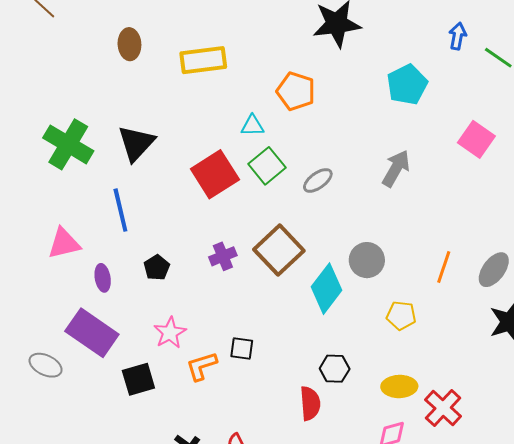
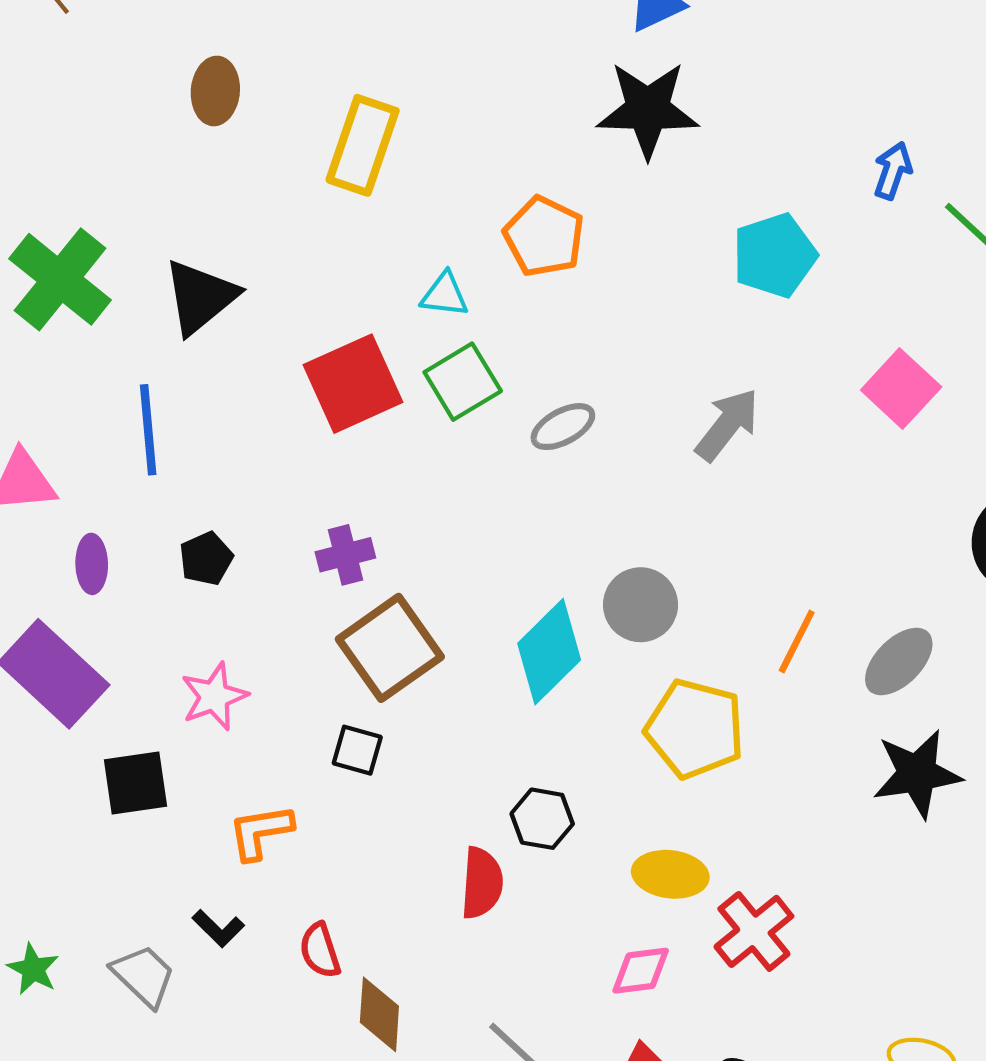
yellow rectangle: (203, 60) -> (363, 145), turned -72
brown square: (279, 250) -> (390, 648), moved
yellow pentagon: (401, 316) -> (695, 729), size x1.6
orange L-shape: (202, 366) -> (260, 832), moved

